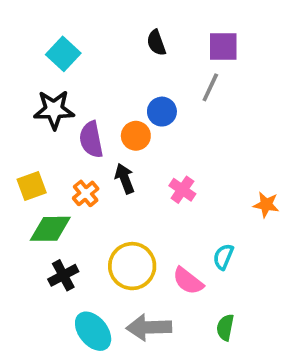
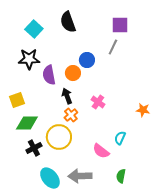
black semicircle: (156, 43) -> (68, 22), moved, size x1.5
orange cross: (86, 193) -> (71, 115), moved
yellow circle: (132, 266) -> (59, 137), moved

